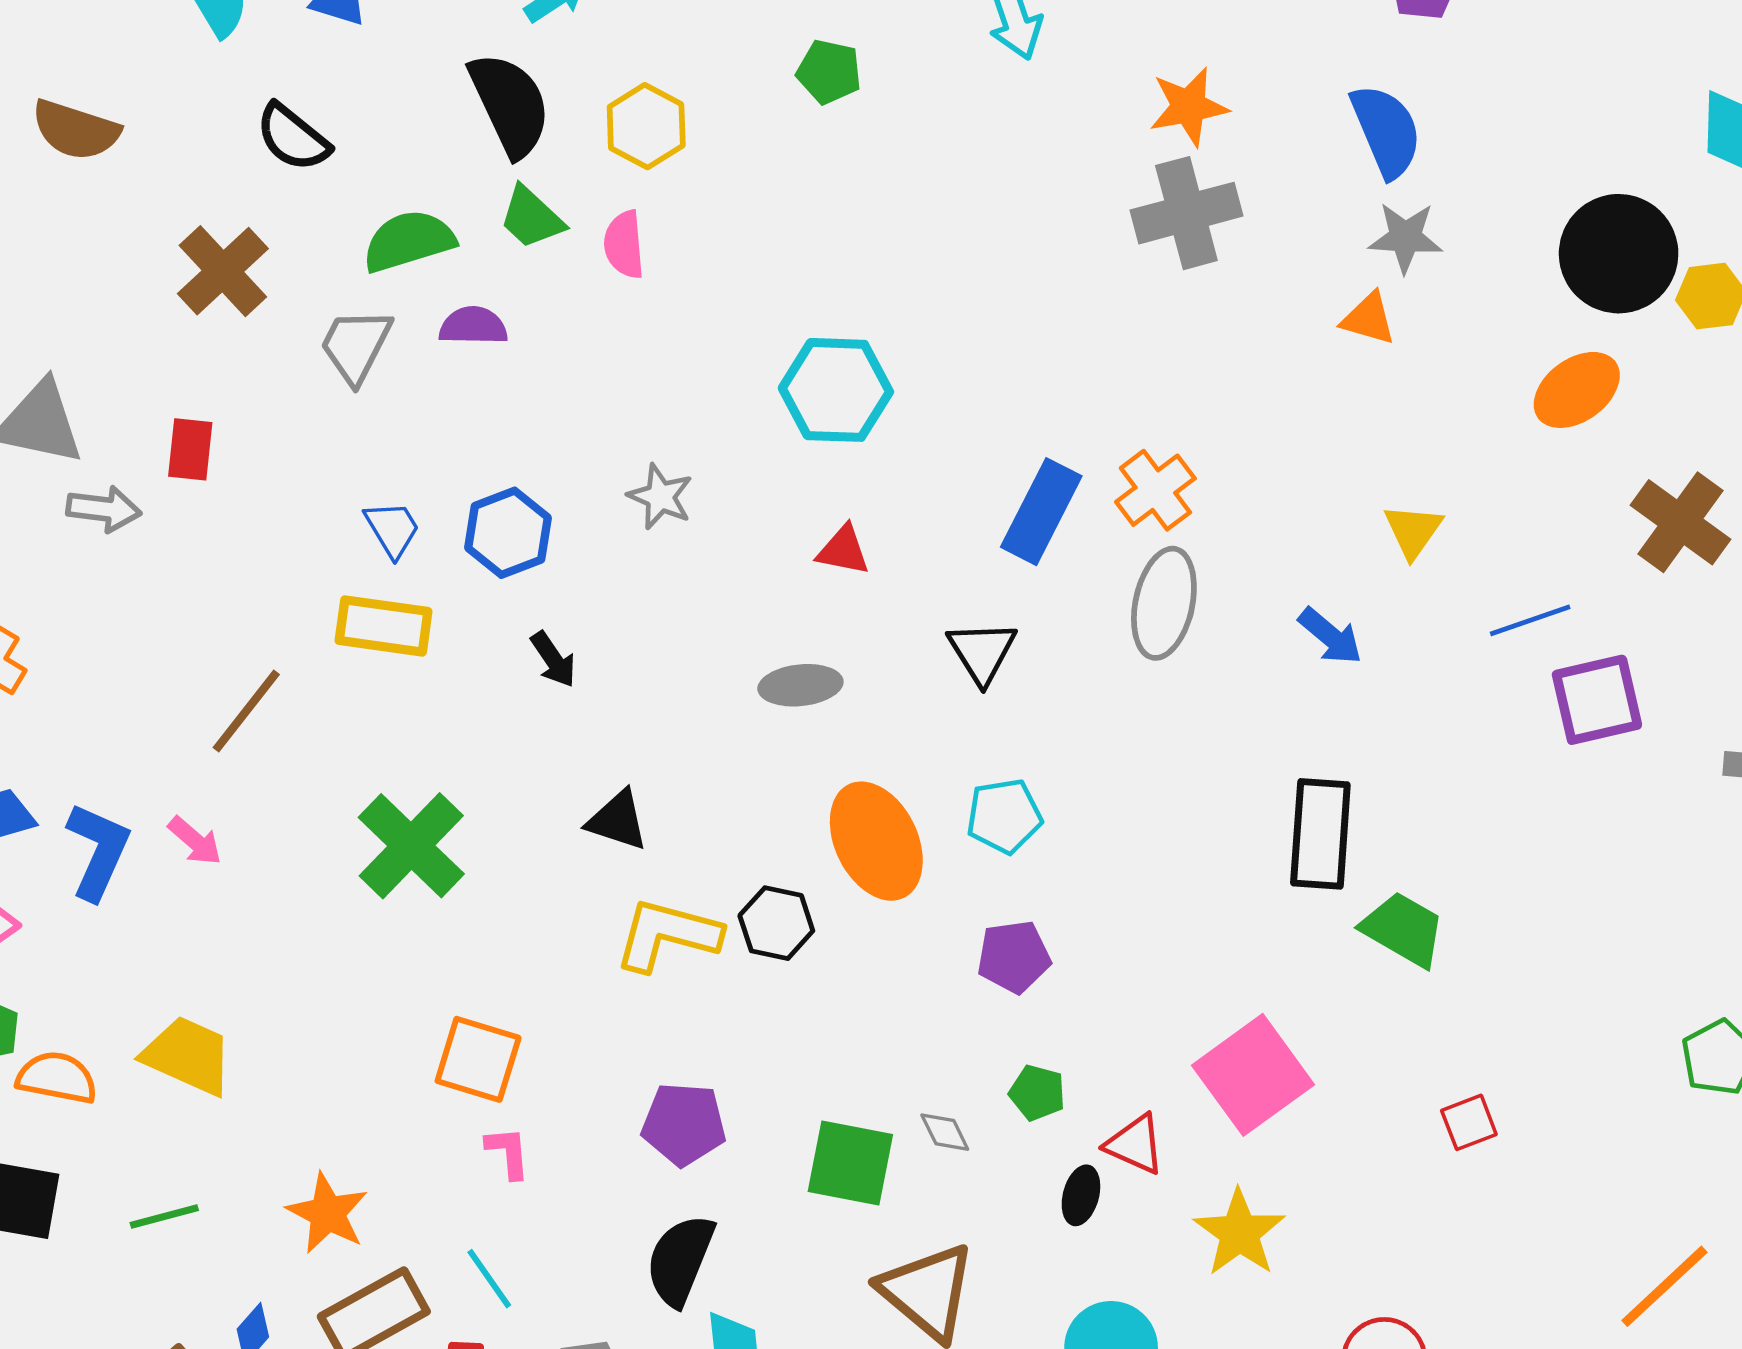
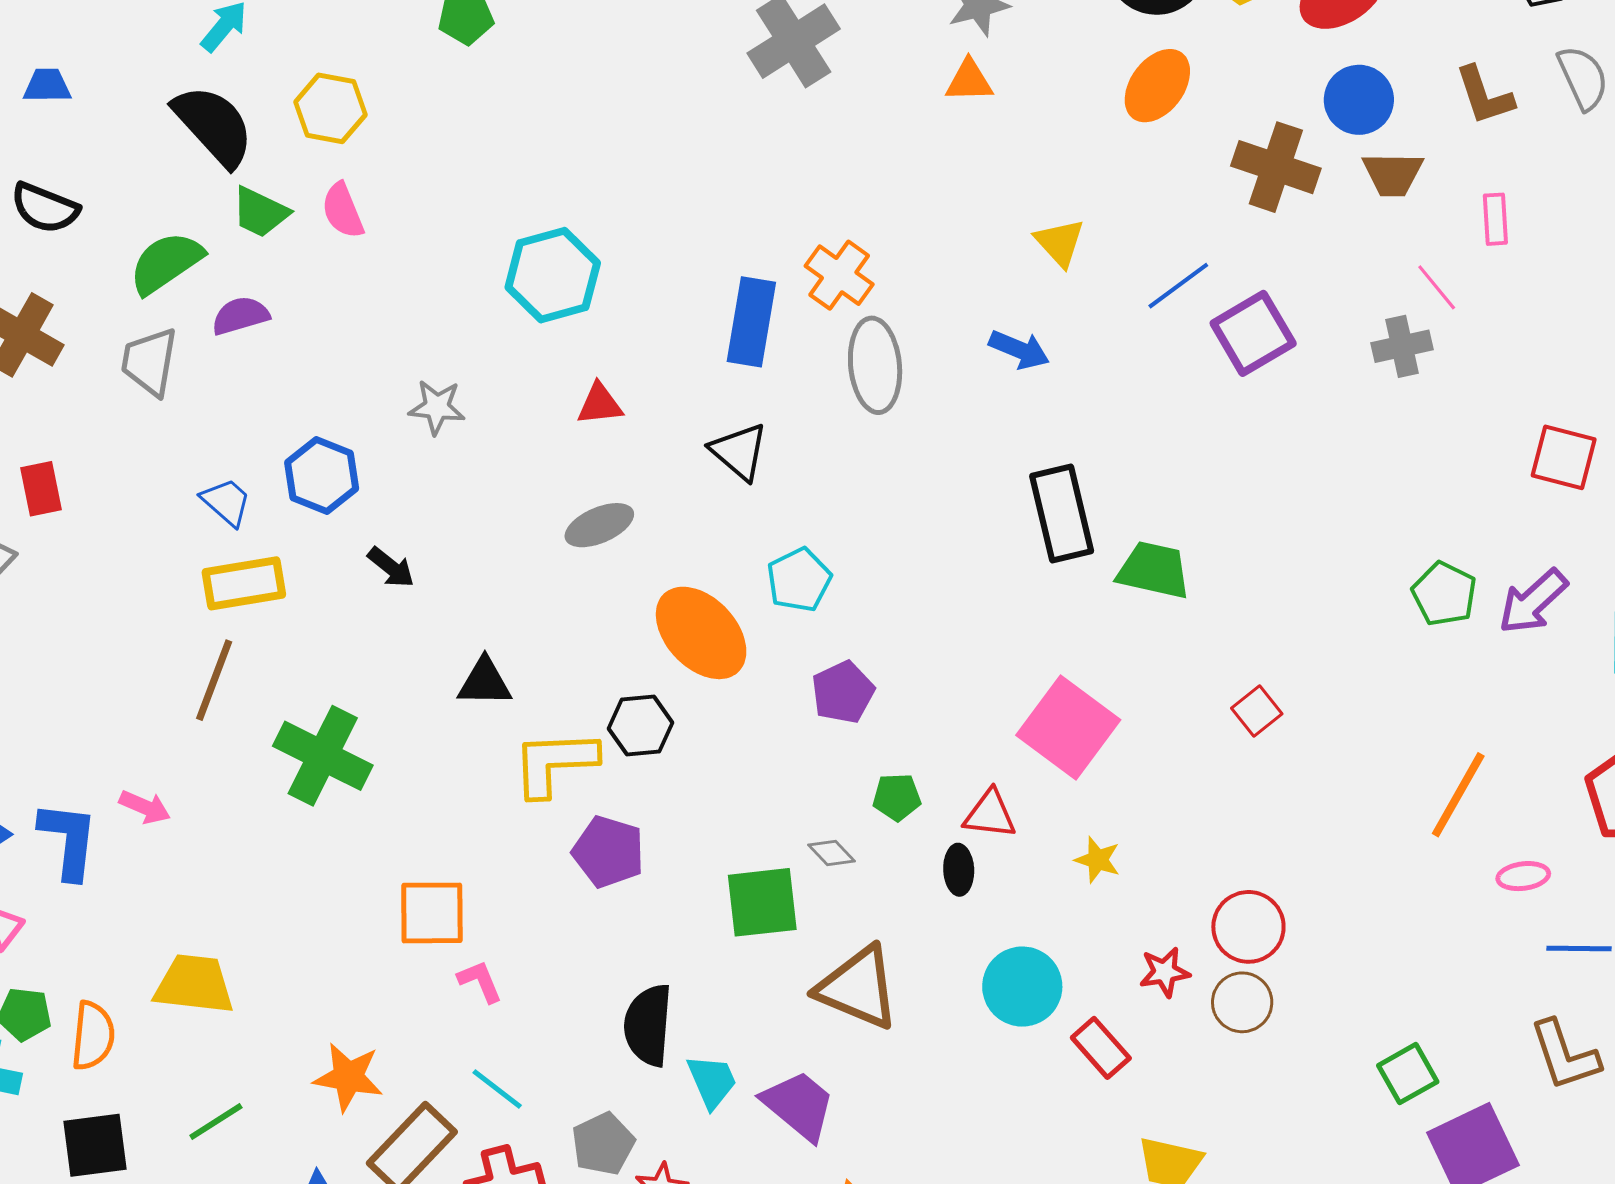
brown line: (246, 711) -> (214, 680), moved
orange semicircle: (57, 1078) -> (93, 1036), turned 102
purple pentagon: (684, 1124) -> (608, 852), moved, turned 30
yellow star: (1239, 1233) -> (1098, 860), size x0.6

